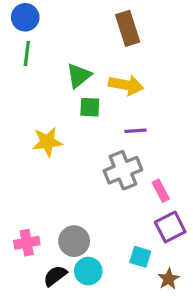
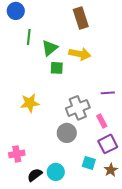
green line: (27, 54) -> (29, 37), moved
purple line: (136, 131) -> (108, 93), moved
yellow star: (47, 142) -> (30, 103), moved
gray circle: (74, 241) -> (67, 133), moved
brown star: (169, 279) -> (111, 170), moved

